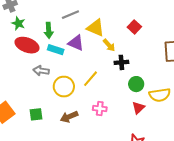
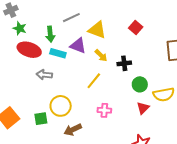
yellow arrow: (109, 45) -> (101, 55), moved
yellow circle: (64, 87) -> (61, 106), moved
brown arrow: (69, 117) -> (73, 130), moved

